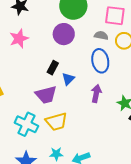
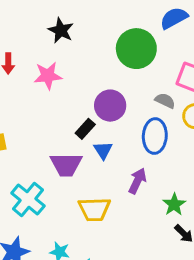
purple circle: (64, 34) -> (110, 106), moved
blue triangle: (68, 79) -> (103, 150), turned -32
yellow trapezoid: (56, 122) -> (94, 209), moved

